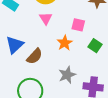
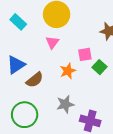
pink square: (78, 25) -> (85, 54), turned -32
green square: (95, 46) -> (100, 67), moved

